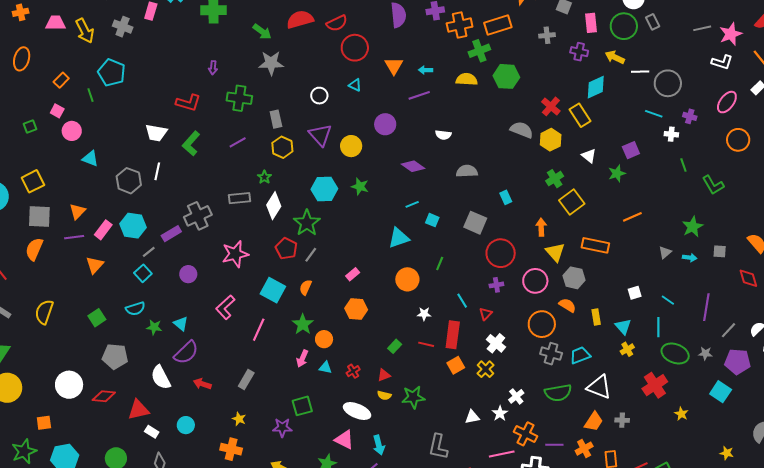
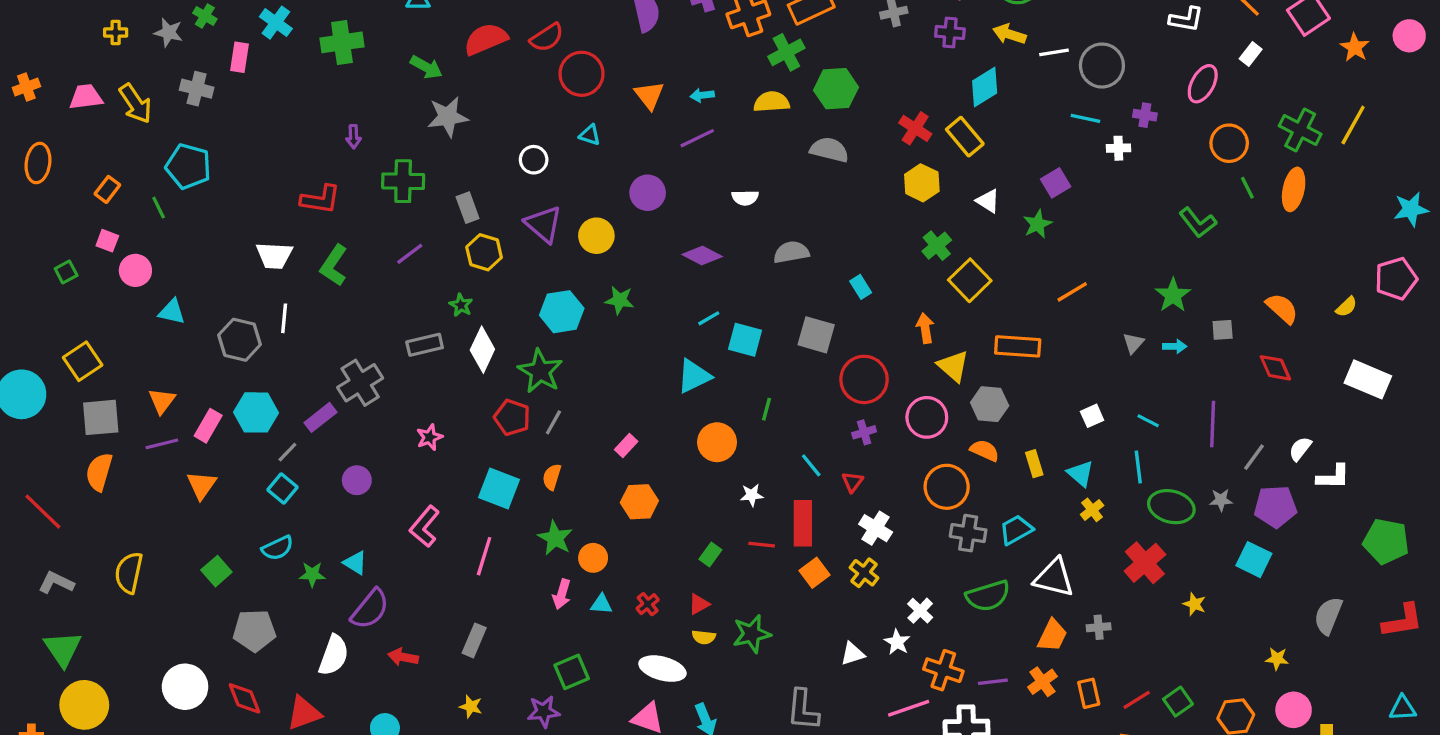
gray semicircle: (522, 130) -> (829, 150), moved
green line: (683, 165) -> (1247, 188), moved
cyan square: (432, 220) -> (745, 340), size x1.5
pink star: (235, 254) -> (430, 437), size x0.6
white semicircle: (161, 377) -> (334, 655), turned -125
red diamond: (104, 396) -> (244, 698), turned 70

